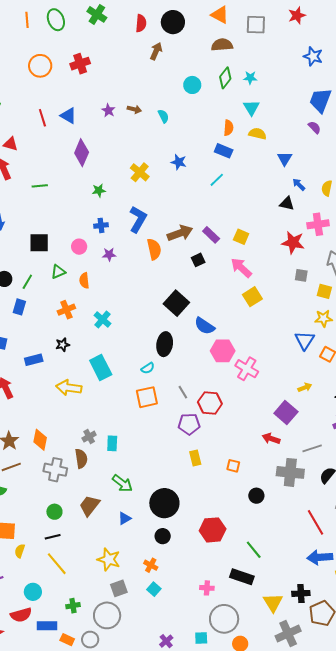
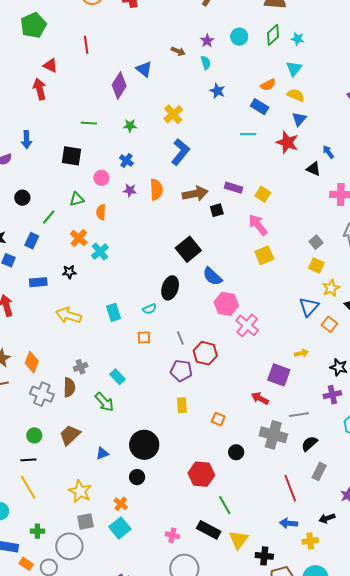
purple star: (108, 110) -> (207, 41), moved
blue triangle: (68, 116) -> (144, 69), moved
orange semicircle: (228, 128) -> (268, 85), turned 49
blue triangle: (285, 159) -> (299, 119), moved
blue star: (179, 162) -> (217, 91), moved
cyan line: (217, 180) -> (248, 134), turned 35
green line: (40, 186) -> (89, 123), moved
blue L-shape: (138, 219) -> (180, 152), moved
blue cross: (101, 225) -> (126, 160), turned 32
brown arrow: (180, 233) -> (195, 194), moved
purple rectangle: (211, 235) -> (234, 188), turned -36
red star: (293, 242) -> (287, 142), moved
black square: (39, 243) -> (71, 156), moved
orange semicircle: (154, 249) -> (156, 190), moved
gray square: (301, 275) -> (316, 242), turned 32
green line: (27, 282) -> (49, 217), moved
yellow square: (324, 291) -> (316, 265), moved
blue rectangle: (19, 307) -> (32, 241), moved
orange cross: (66, 310) -> (79, 238), turned -36
yellow star: (323, 318) -> (331, 288), turned -30
cyan cross: (102, 319) -> (100, 251), moved
cyan rectangle: (101, 367) -> (114, 312), moved, size x0.7
orange square: (147, 397) -> (144, 337), size x0.6
purple square: (286, 413) -> (279, 375), turned -30
cyan rectangle: (112, 443) -> (118, 377), moved, turned -56
green arrow: (122, 483) -> (104, 402), moved
red hexagon: (213, 530) -> (201, 474), moved
blue arrow: (320, 557) -> (289, 523), size x0.7
cyan square: (154, 589) -> (120, 528), size x1.5
yellow triangle: (273, 603) -> (239, 540), moved

